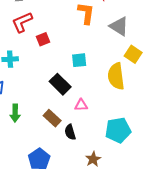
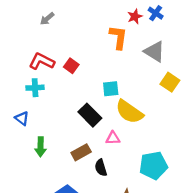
red L-shape: (22, 22) -> (42, 61), moved, turned 50
red square: (43, 39) -> (71, 66), turned -32
yellow semicircle: (116, 76) -> (129, 112), moved, turned -48
brown rectangle: (52, 118) -> (81, 152), turned -72

